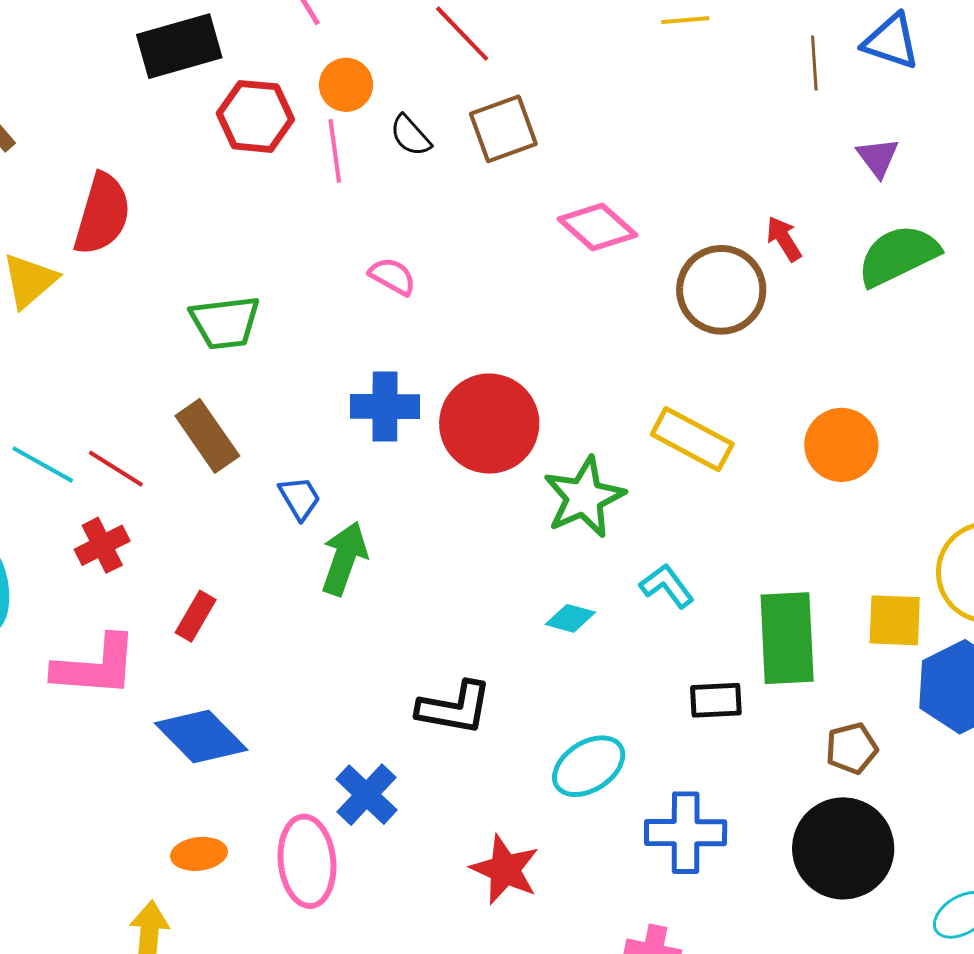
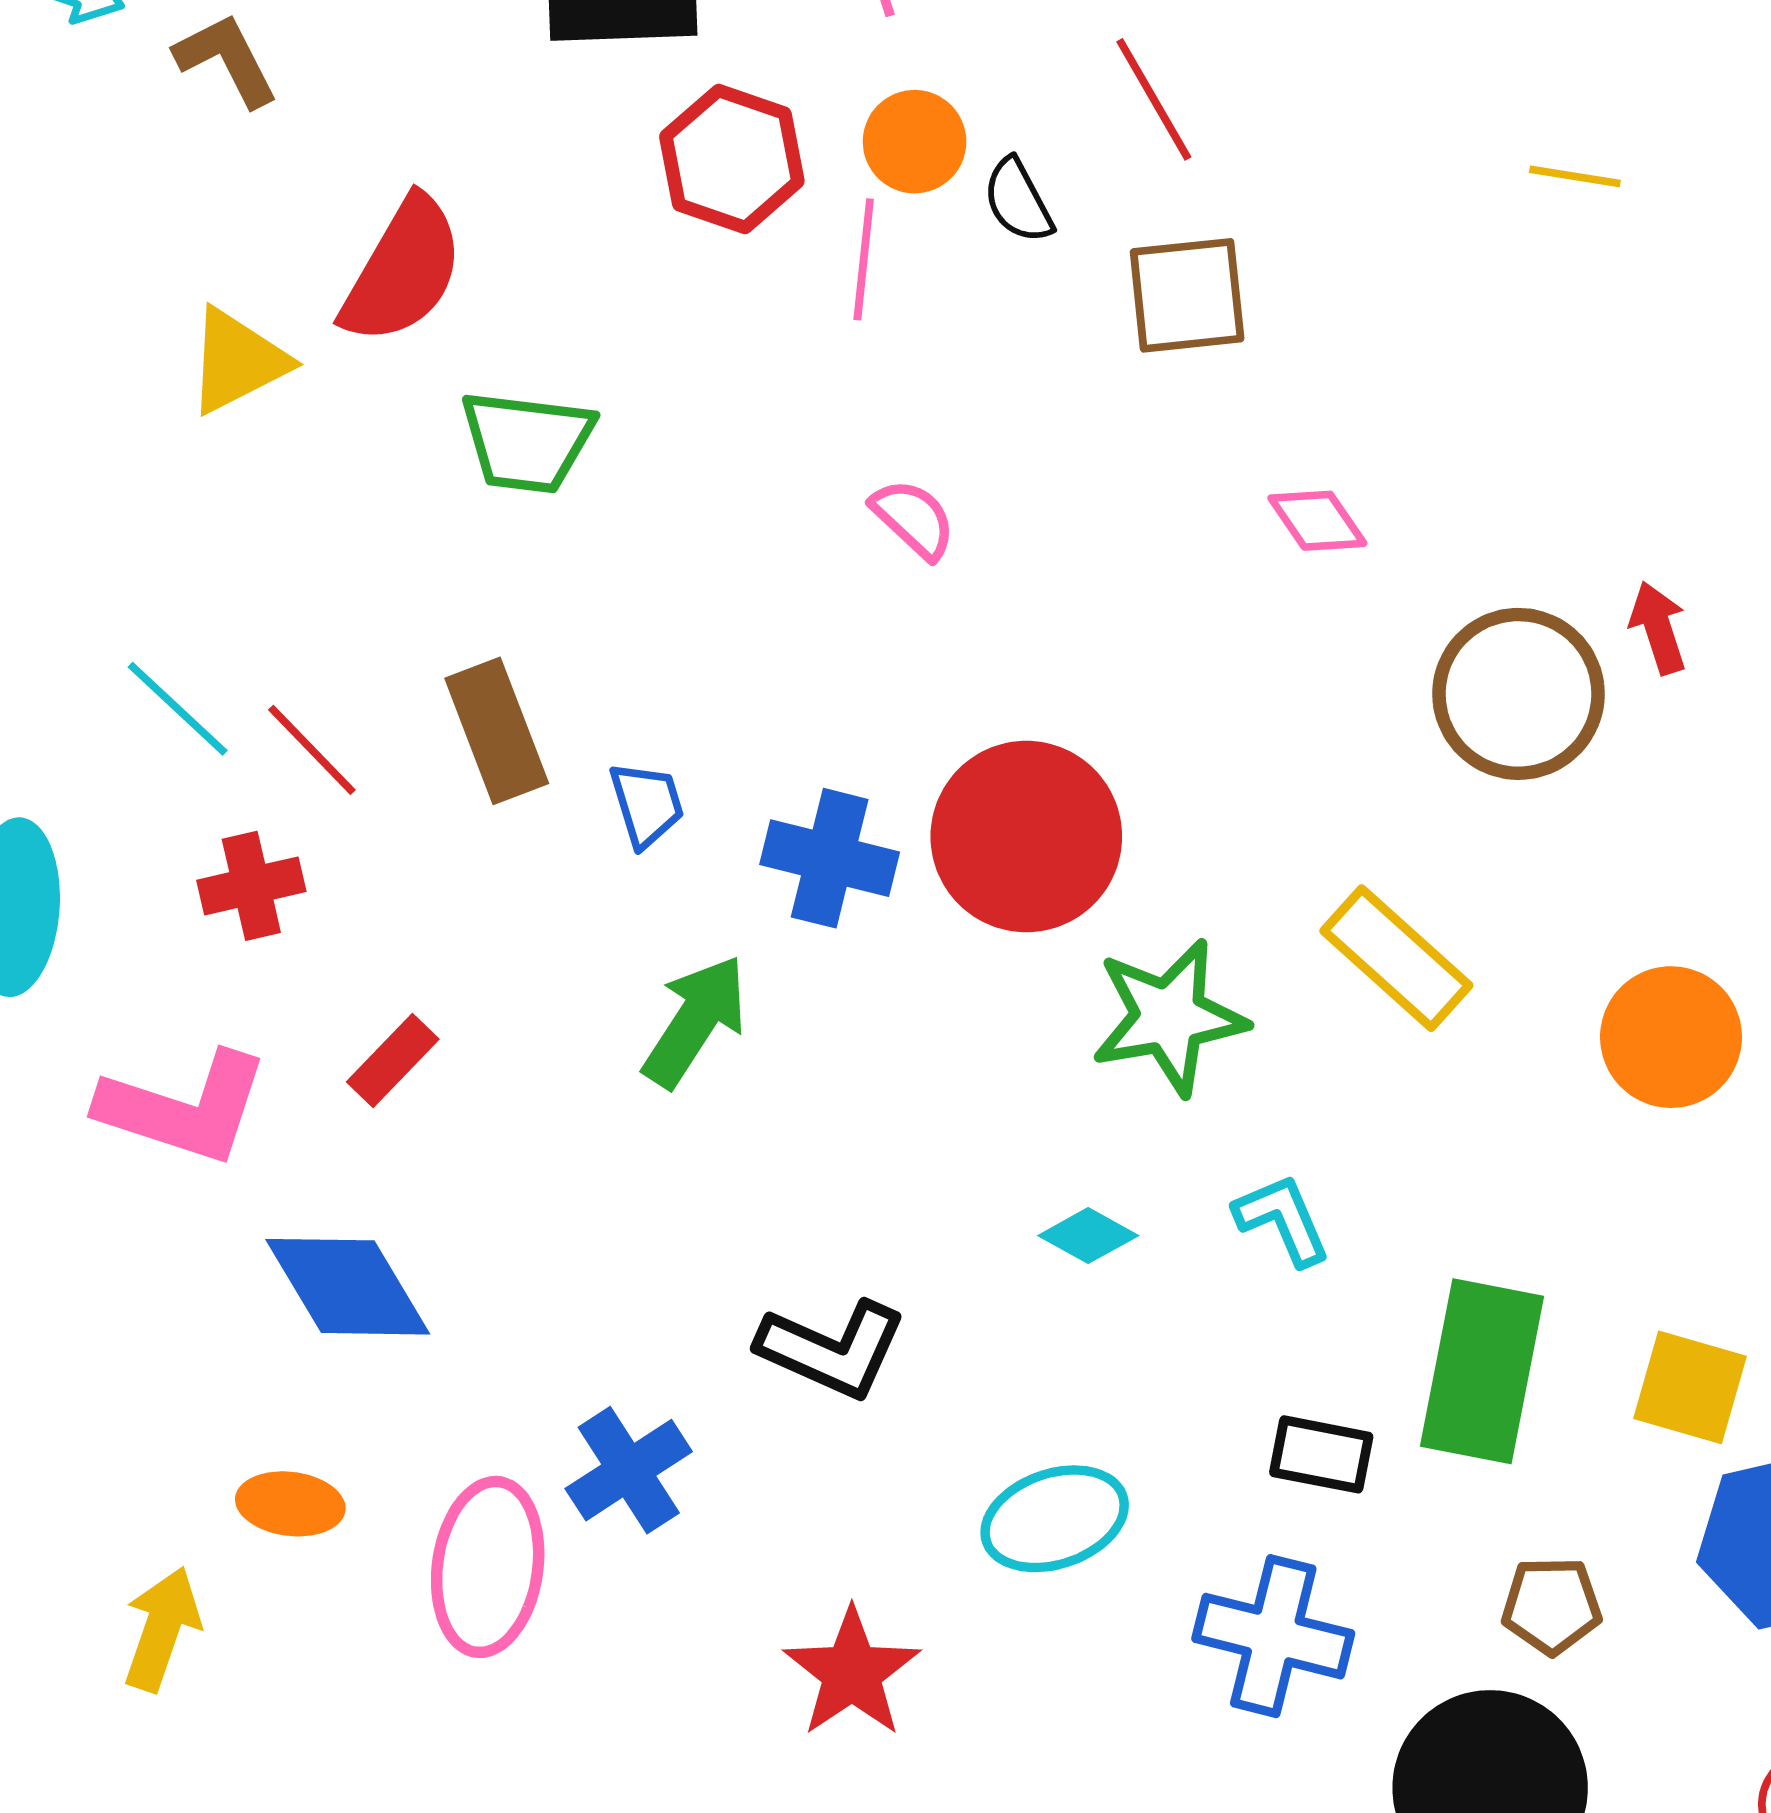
black semicircle: (410, 136) -> (1018, 201), moved
pink diamond: (598, 227) -> (1317, 521), size x0.7
green trapezoid: (225, 322) -> (527, 442), moved
blue cross: (385, 407) -> (830, 858), moved
blue trapezoid: (300, 498) -> (647, 804), moved
blue cross: (686, 833) -> (1273, 1636), moved

